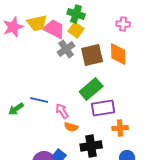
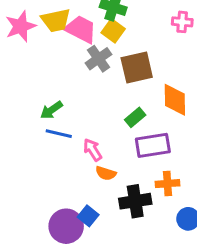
orange diamond: (118, 54) -> (175, 100), moved
green rectangle: (91, 89) -> (135, 117), size x0.6
green arrow: (16, 109) -> (51, 110), moved
orange cross: (120, 128) -> (168, 184), moved

